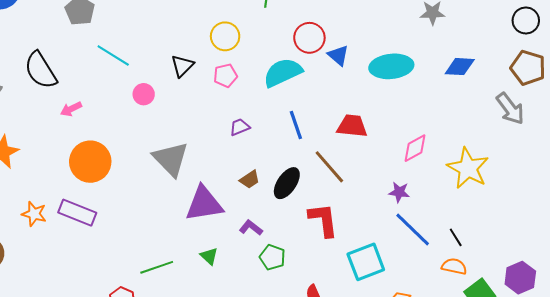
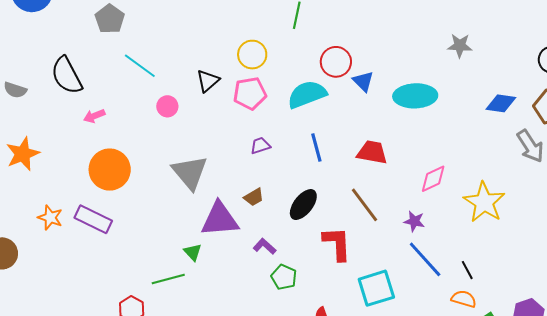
blue diamond: (460, 67) -> (501, 103), moved
pink pentagon: (225, 76) -> (250, 93), size x1.4
brown line: (329, 167) -> (365, 205), moved
brown trapezoid: (250, 179) -> (254, 197), moved
green triangle: (209, 256) -> (193, 252), moved

